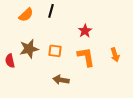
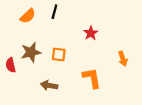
orange L-shape: (86, 57) -> (92, 78), moved
brown arrow: (61, 80) -> (49, 85), moved

